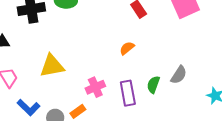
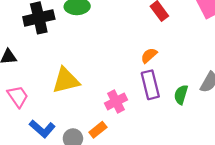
purple rectangle: (128, 93) -> (150, 85), moved

